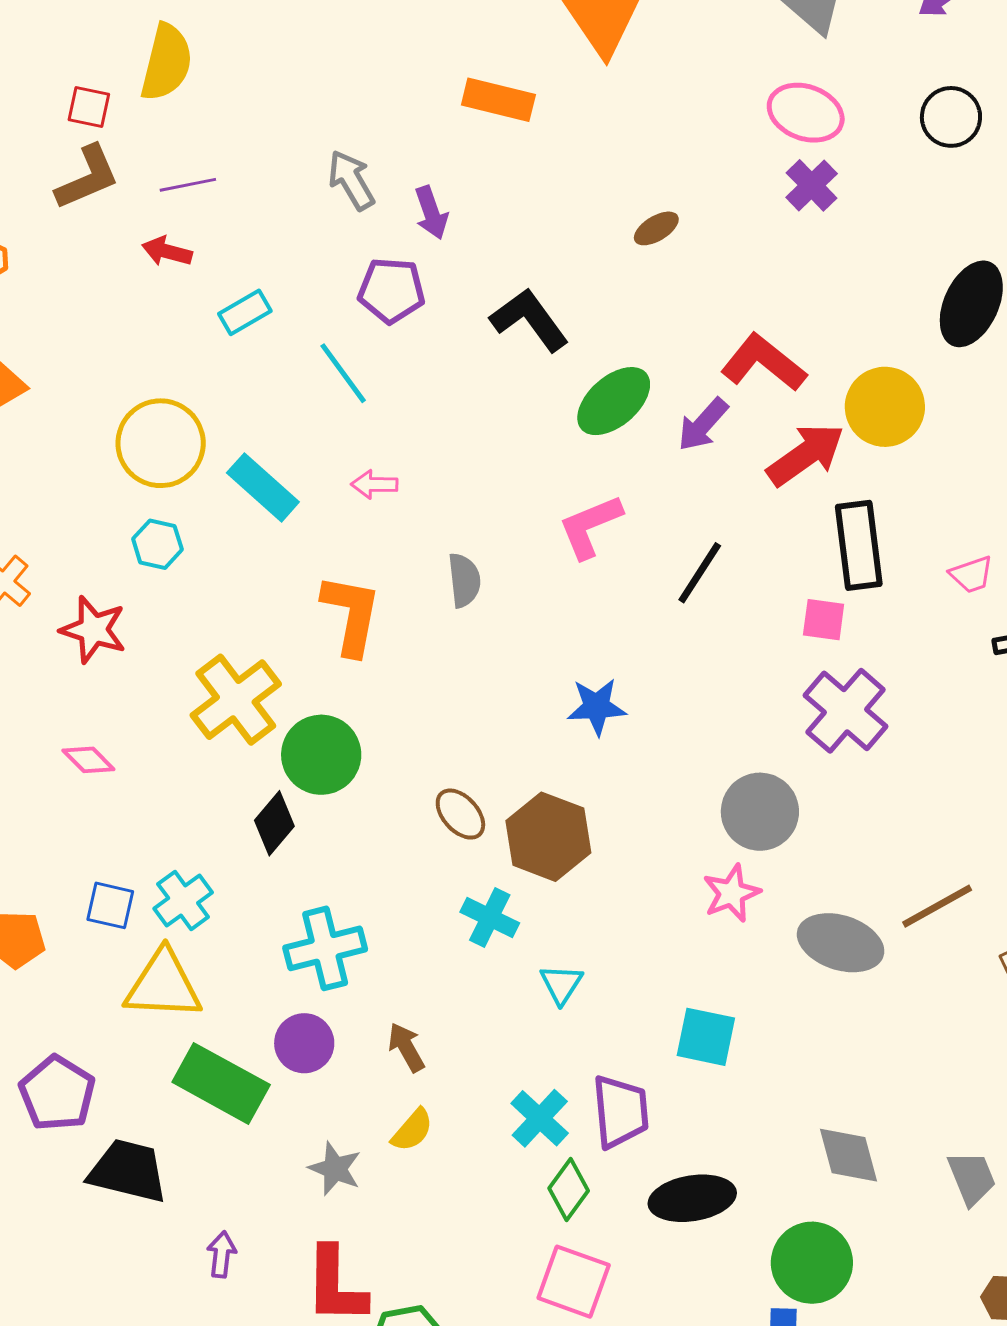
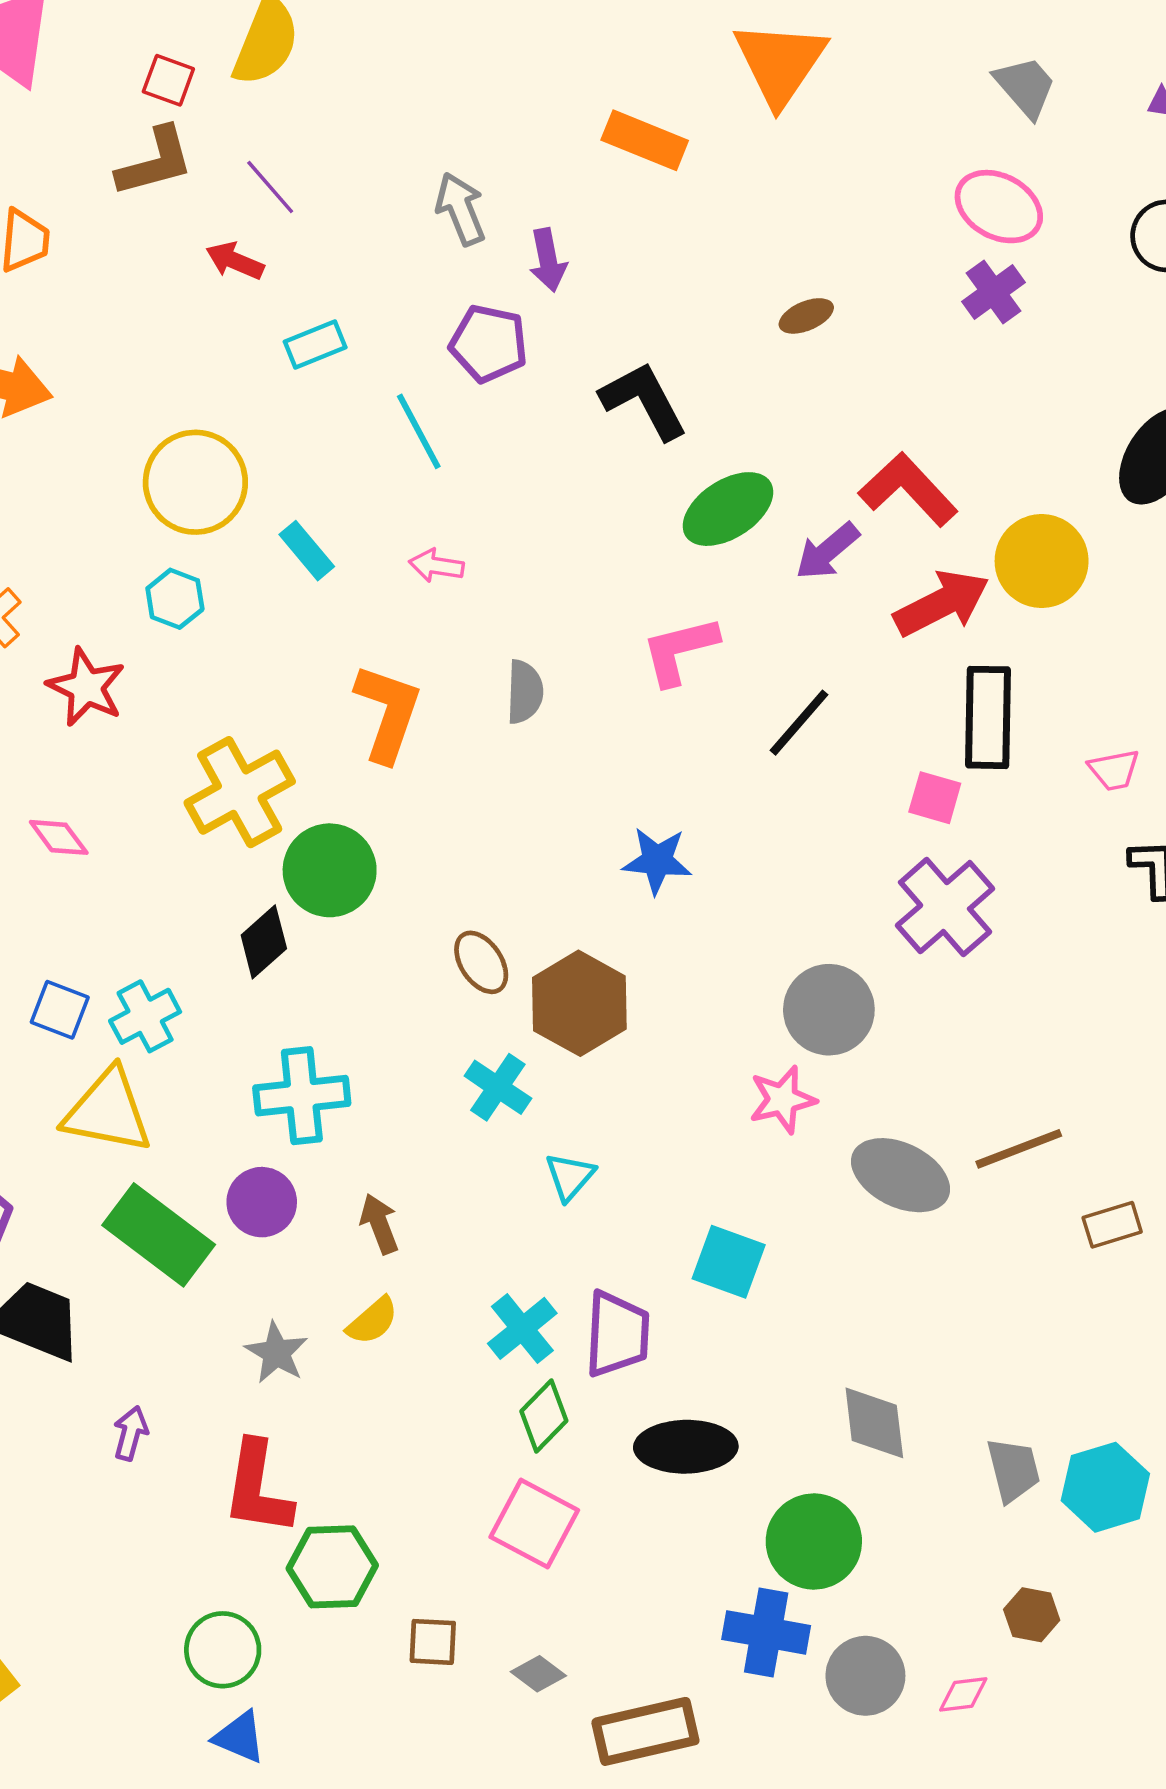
purple line: (188, 185) -> (270, 187), turned 52
cyan rectangle: (263, 487) -> (307, 551), size x0.7

